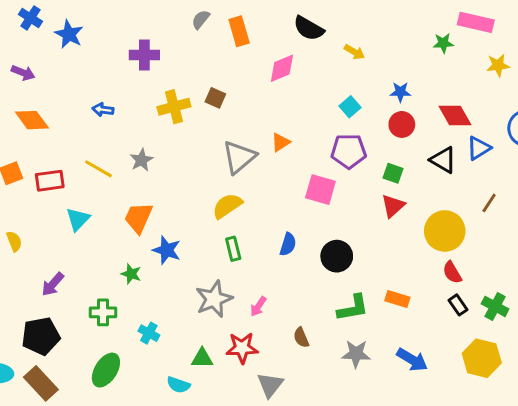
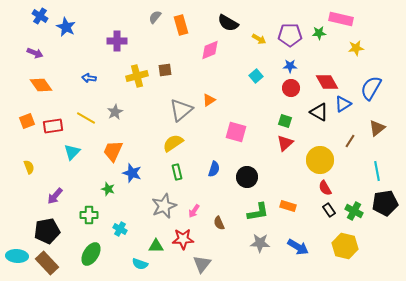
brown square: (215, 98) -> (165, 70), turned -32
purple pentagon: (349, 151) -> (290, 35), moved
brown semicircle: (301, 338) -> (219, 223), moved

